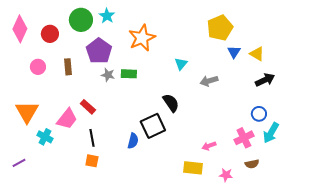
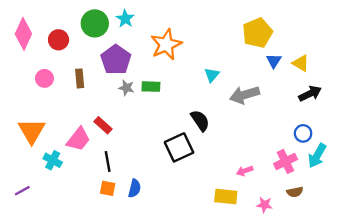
gray arrow: (209, 81) -> (245, 95), size x1.4
blue semicircle: (133, 141) -> (135, 188), moved

